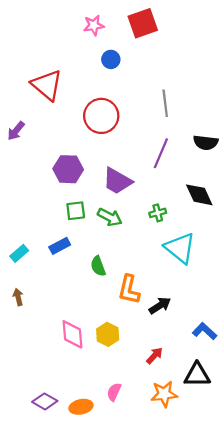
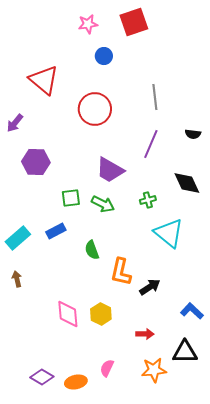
black semicircle: (206, 143) -> (193, 134), size x0.7
purple hexagon: (68, 169) -> (36, 162), moved
cyan rectangle: (19, 253) -> (18, 238), size x1.4
red arrow: (154, 356) -> (145, 334), turned 48

